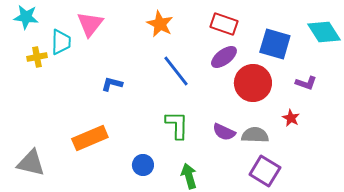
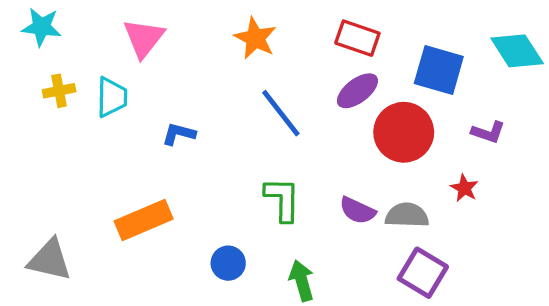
cyan trapezoid: (61, 42) -> (112, 97), moved

